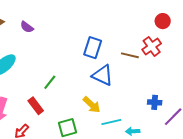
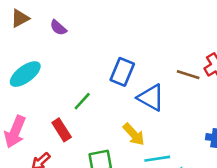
blue rectangle: (93, 48) -> (122, 72), moved

